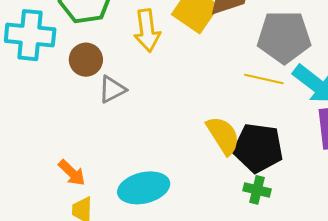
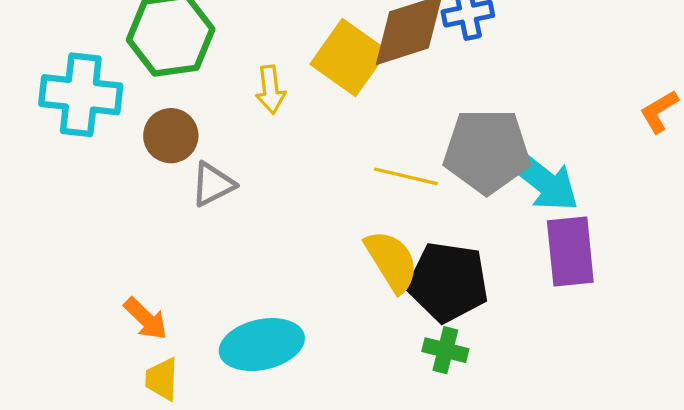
yellow arrow: (147, 30) -> (270, 90), size x0.7
gray pentagon: (284, 37) -> (487, 151), moved
yellow line: (264, 79) -> (406, 176), moved

